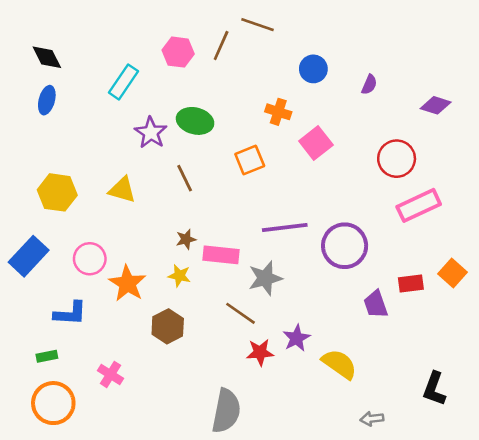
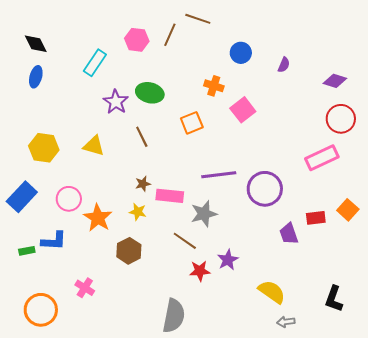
red circle: (397, 159) -> (341, 119), moved
green rectangle: (47, 356) -> (27, 251), moved
yellow semicircle: (339, 364) -> (272, 292), moved

